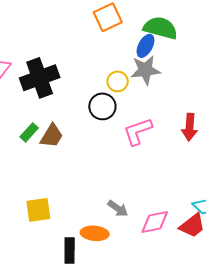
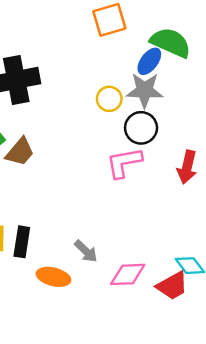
black circle: (102, 106) -> (141, 128), moved
black rectangle: (70, 250) -> (22, 242), moved

